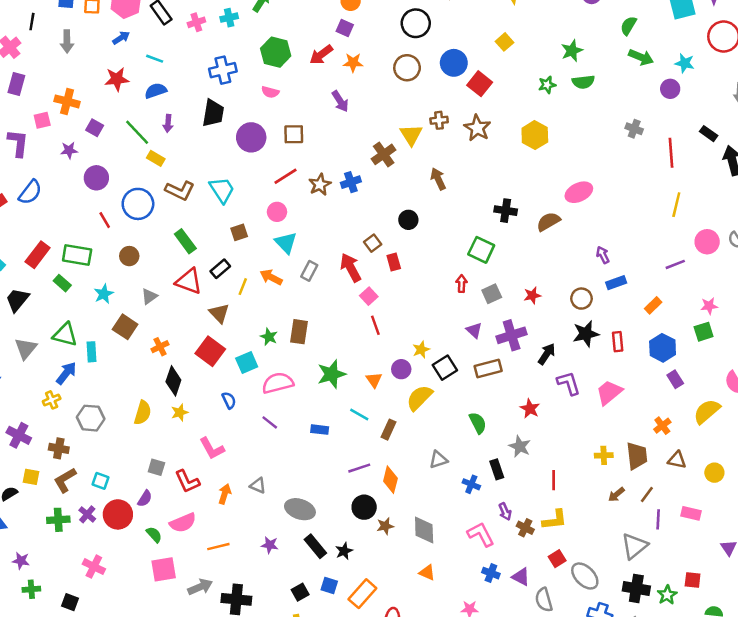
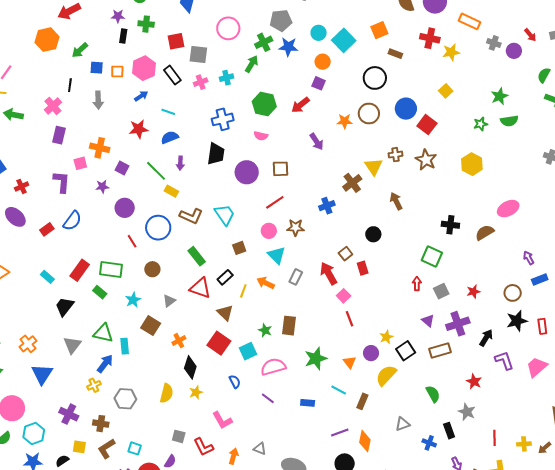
orange star: (353, 63) -> (345, 121), moved
brown star: (320, 185) -> (296, 227), moved, turned 30
yellow cross: (604, 455) -> (524, 444), moved

